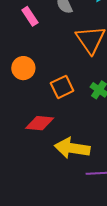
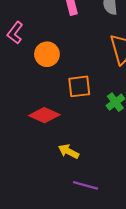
yellow arrow: (72, 148) -> (69, 151), size x0.6

